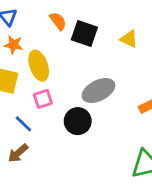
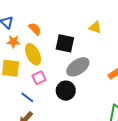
orange semicircle: (58, 21) -> (35, 29), moved
black square: (84, 34) -> (65, 43), moved

